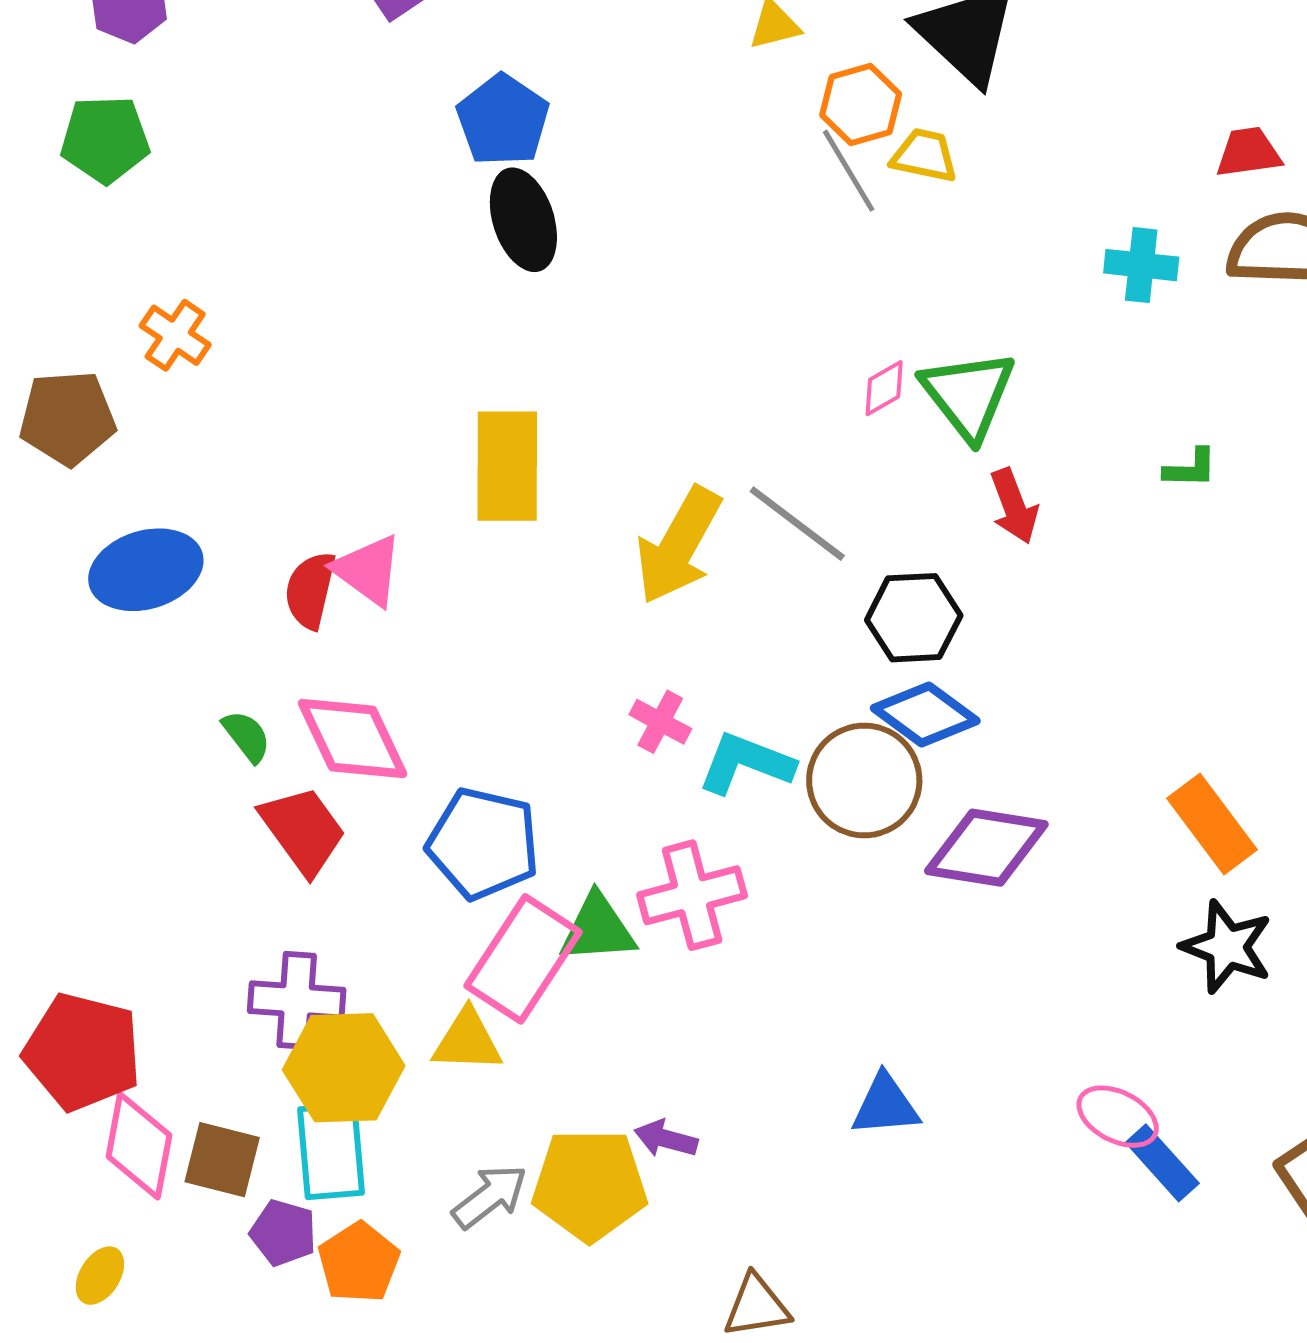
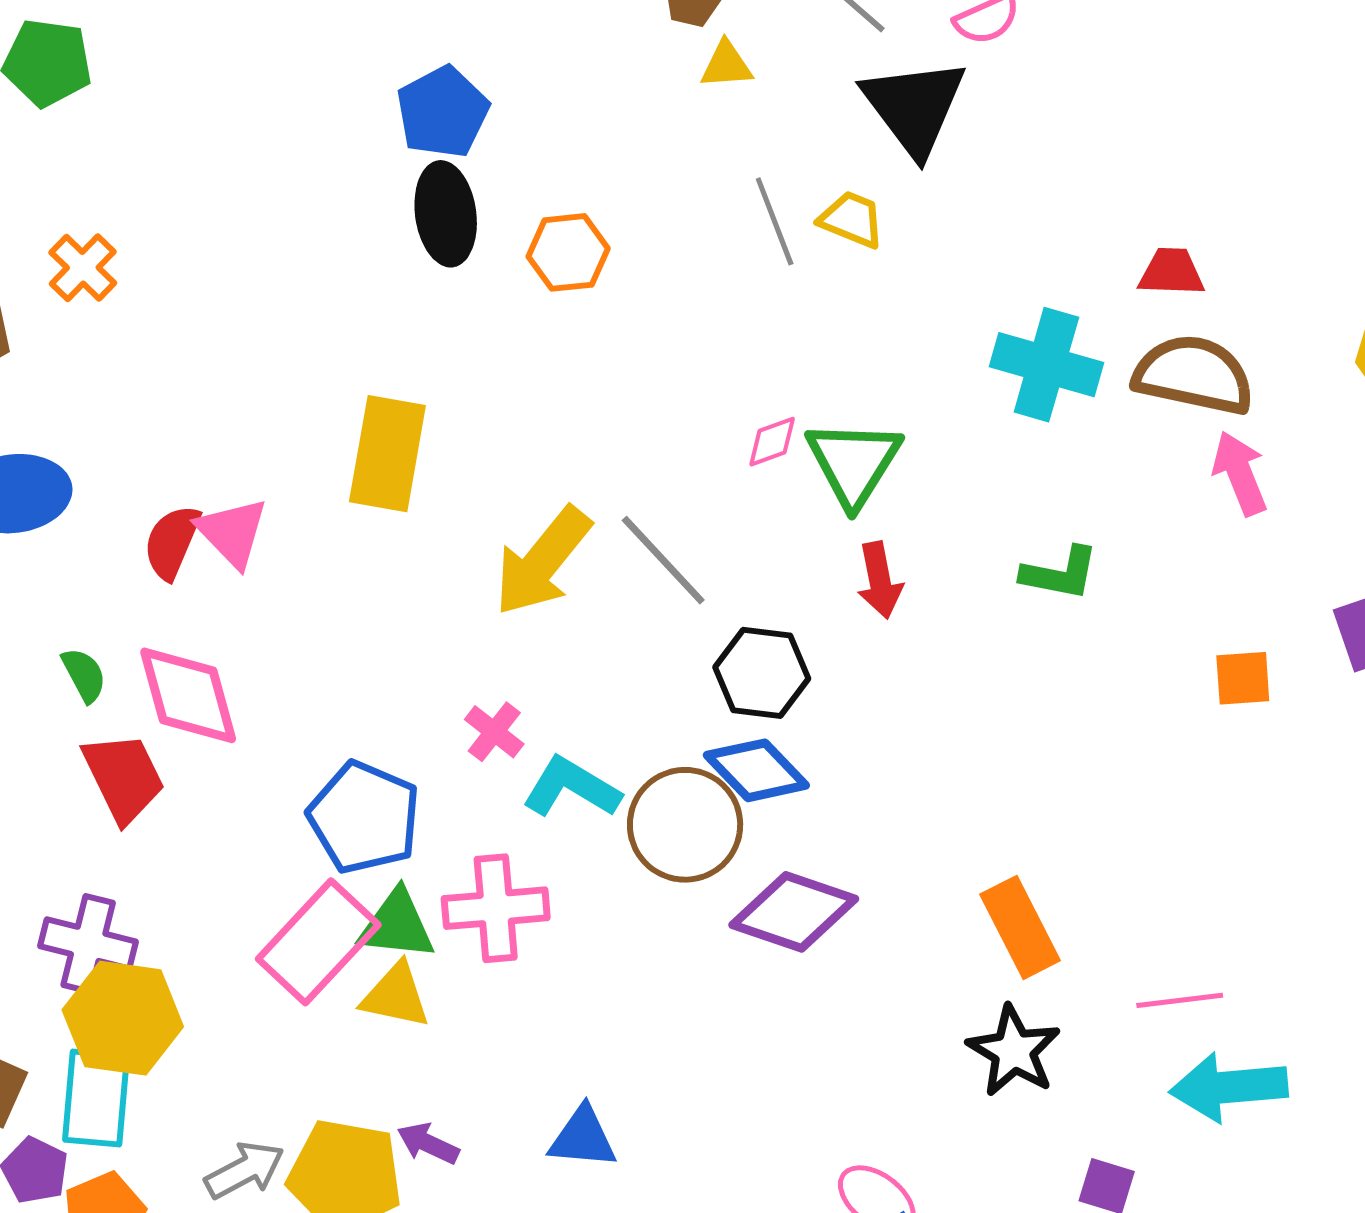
orange hexagon: (861, 104) -> (568, 252), moved
cyan cross: (1141, 265) -> (1046, 365), size x1.5
green L-shape: (1190, 468) -> (1060, 573), size x1.4
blue pentagon: (483, 843) -> (364, 818), moved
yellow triangle: (467, 1041) -> (396, 996), moved
blue triangle: (885, 1105) -> (583, 1138), moved

